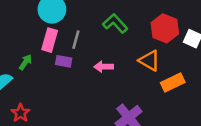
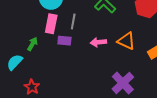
orange triangle: (149, 61) -> (126, 41), moved

